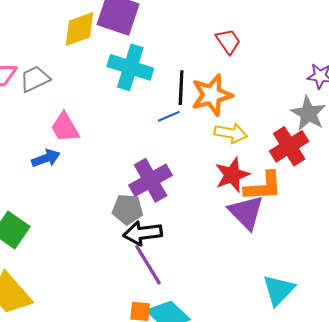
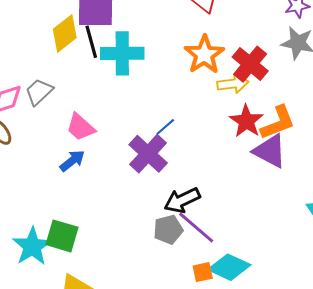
black line: (181, 88) -> (91, 42), moved
blue line: (169, 116) -> (165, 127), moved
red cross: (289, 146) -> (250, 64), moved
purple cross: (151, 180) -> (148, 154), moved
gray pentagon: (128, 209) -> (168, 230), moved

